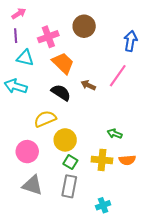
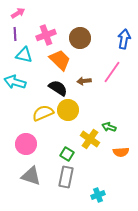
brown circle: (84, 26) -> (80, 38), moved
brown arrow: (88, 85) -> (84, 81), turned -32
yellow circle: (65, 140) -> (68, 110), moved
yellow cross: (102, 160) -> (90, 139), moved, turned 30

